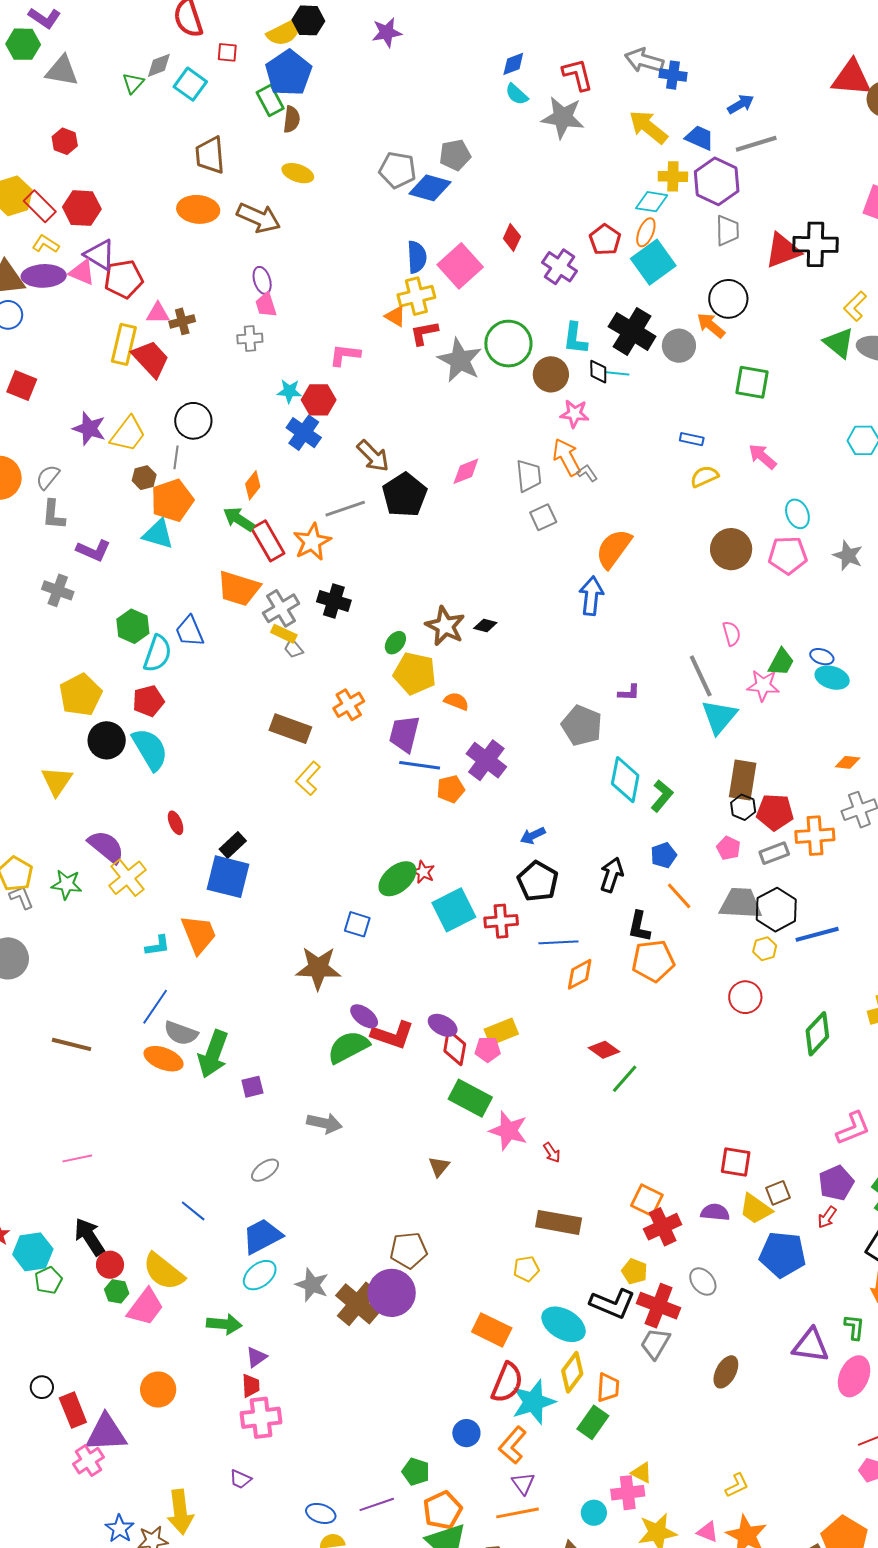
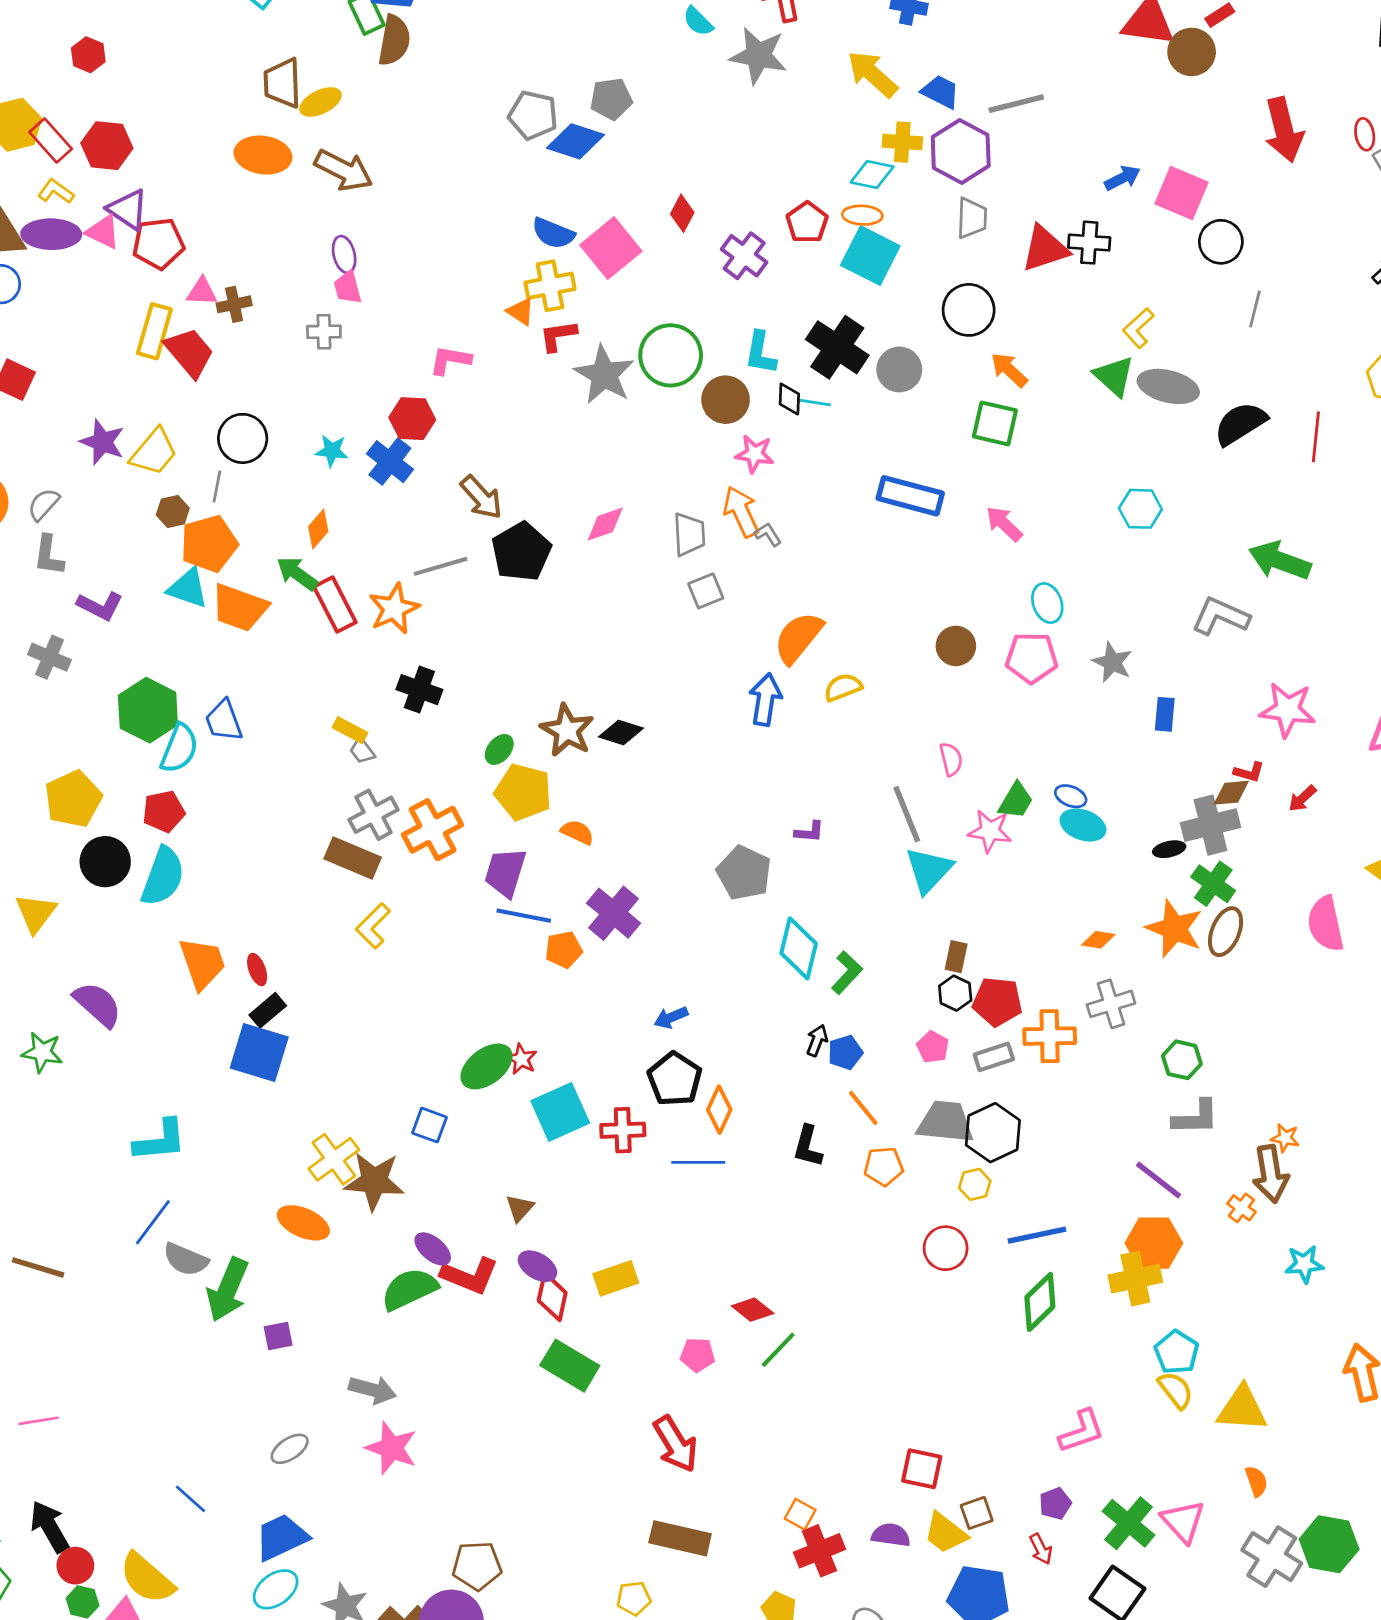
blue arrow: (741, 104) -> (1123, 178), moved
brown semicircle: (292, 119) -> (394, 40), size x1.4
yellow ellipse: (298, 173) -> (321, 102), moved, turned -48
orange ellipse: (646, 232) -> (862, 215), turned 68
black cross: (815, 244) -> (1089, 243), size x0.7
blue semicircle: (417, 257) -> (553, 233), turned 112
cyan square: (653, 262) -> (870, 256), turned -30
orange arrow: (711, 325) -> (1009, 370), moved
cyan star: (289, 391) -> (332, 451), moved
blue rectangle: (692, 439) -> (910, 496), size x2.0
yellow semicircle: (704, 476) -> (843, 687), moved
brown circle: (731, 549) -> (956, 646), size x0.7
orange trapezoid: (239, 588) -> (239, 608), moved
gray cross: (281, 608) -> (374, 815), moved
green hexagon: (133, 626) -> (148, 710), size x1.4
black diamond: (485, 626) -> (621, 732), size x1.4
orange cross: (349, 705) -> (433, 830), size x1.4
cyan semicircle: (150, 749) -> (163, 876), turned 48
brown rectangle: (743, 780) -> (956, 957), size x0.6
red ellipse: (176, 823) -> (257, 970), moved
black arrow: (612, 875) -> (817, 1040), moved, size x0.7
yellow cross: (127, 878) -> (334, 1159), moved
orange trapezoid: (199, 934) -> (202, 963), moved
blue line: (817, 934) -> (1037, 1235), moved
cyan L-shape: (158, 946) -> (160, 1141), size x1.6
orange pentagon: (653, 961) -> (884, 1166), moved, size x0.7
orange diamond: (580, 974) -> (719, 1110), moved, turned -40
pink pentagon: (488, 1049) -> (697, 1355), moved
orange ellipse: (164, 1059) -> (303, 1223), moved
pink star: (509, 1131) -> (391, 1448), moved
red arrow: (552, 1153) -> (676, 1444), size x2.0
brown triangle: (439, 1167) -> (520, 1208), moved
purple pentagon: (836, 1183) -> (1055, 1504), size x0.7
orange square: (647, 1200) -> (800, 1514), size x0.7
red arrow: (827, 1217) -> (1041, 1549), turned -65

